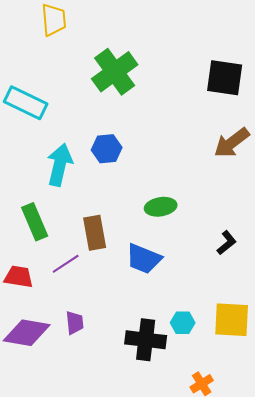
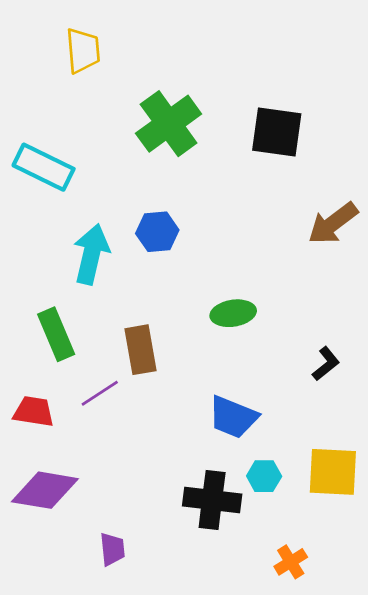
black square: (225, 78) -> (277, 132), moved
blue trapezoid: (144, 259) -> (233, 417), moved
purple trapezoid: (75, 323) -> (112, 549), moved

